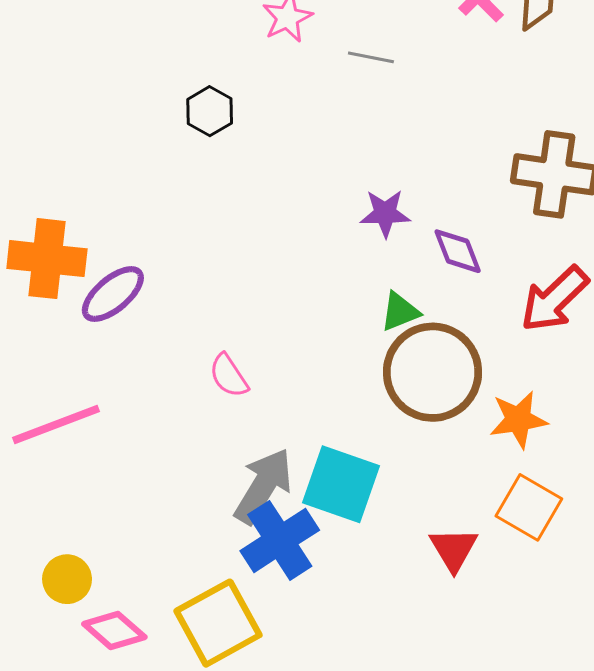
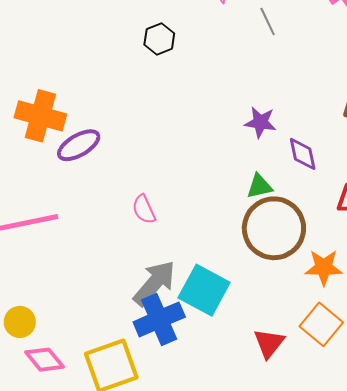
gray line: (371, 57) -> (268, 22), turned 44

